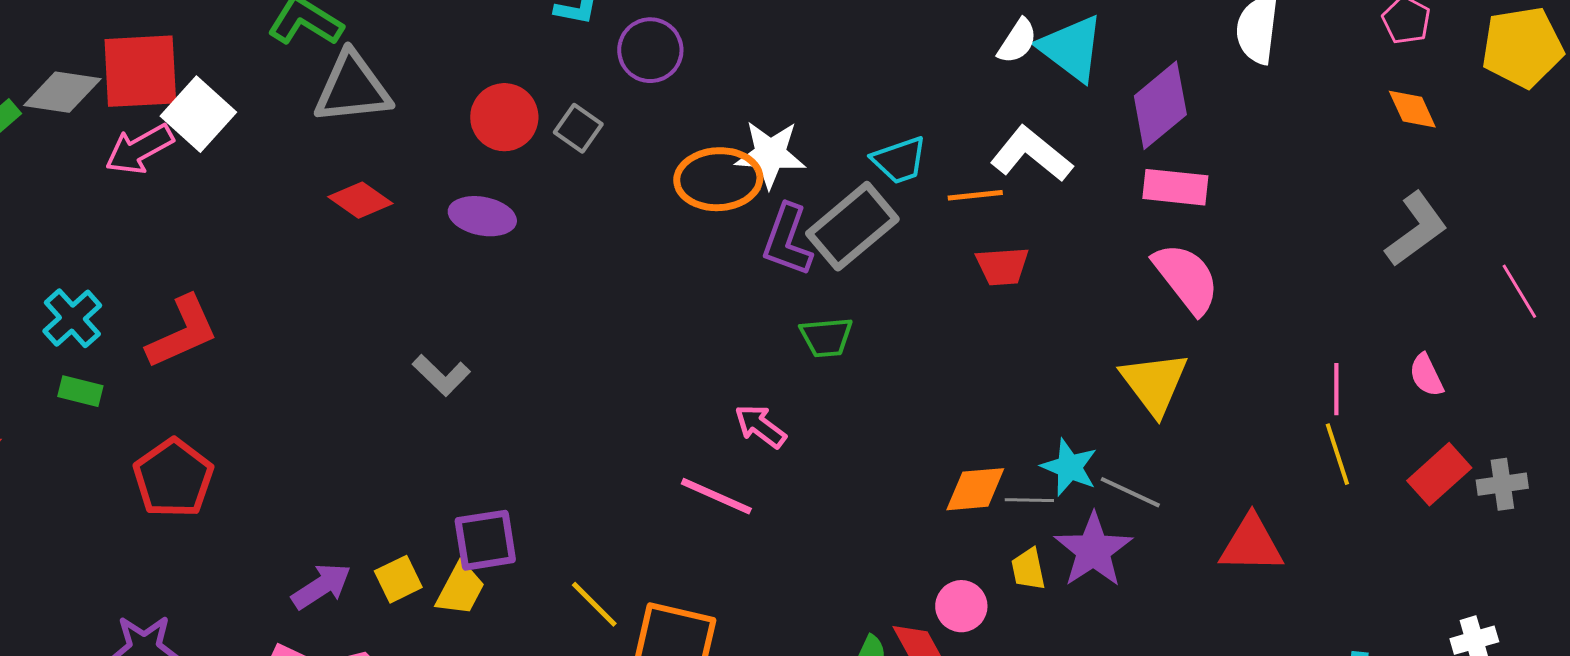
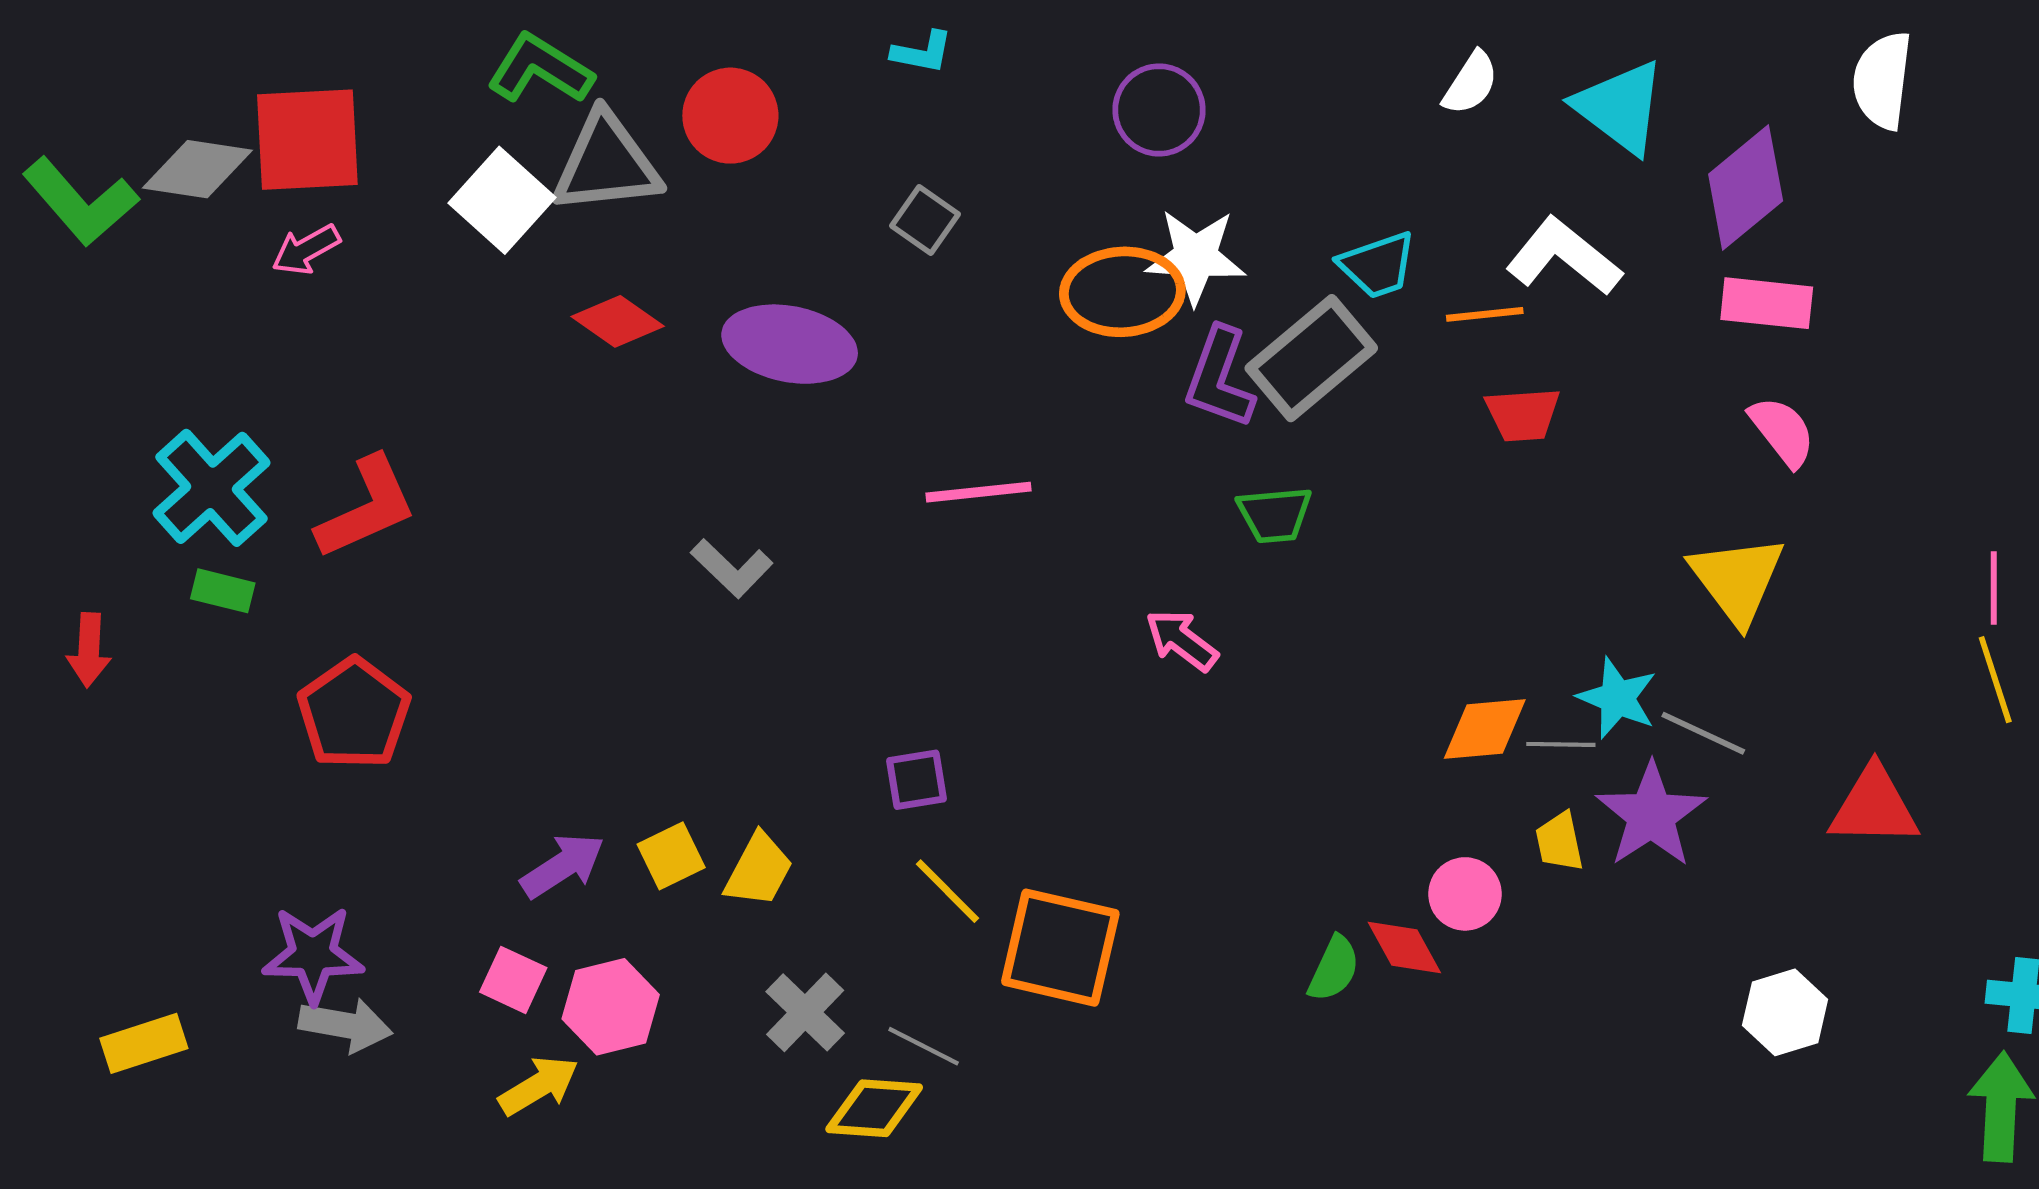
white semicircle: (1017, 41) -> (1471, 83), moved
purple circle: (650, 50) -> (1159, 110), moved
white square: (198, 114) -> (502, 200), moved
red circle: (504, 117) -> (730, 116), moved
pink arrow: (139, 149) -> (306, 250), size x0.7
purple ellipse: (482, 216) -> (790, 344), size x1.4
pink semicircle: (1186, 278) -> (1782, 431), size x0.7
cyan cross: (72, 318) -> (211, 488), size x1.4
pink line: (716, 496) -> (979, 492), moved, turned -30
purple square: (485, 540) -> (916, 780), moved, size x0.7

